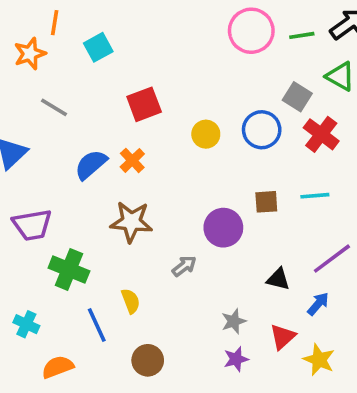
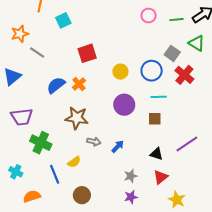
pink circle: (251, 31) -> (149, 16), size x0.6
orange star: (30, 54) -> (20, 34), moved
cyan line: (315, 196) -> (159, 97), moved
brown square: (266, 202) -> (155, 119), moved
purple circle: (223, 228) -> (124, 105), moved
gray arrow: (184, 266) -> (94, 142), moved, turned 48
yellow semicircle: (131, 301) -> (74, 162), turned 72
blue arrow: (318, 304) -> (118, 146), moved
red triangle: (283, 337) -> (161, 177), moved

